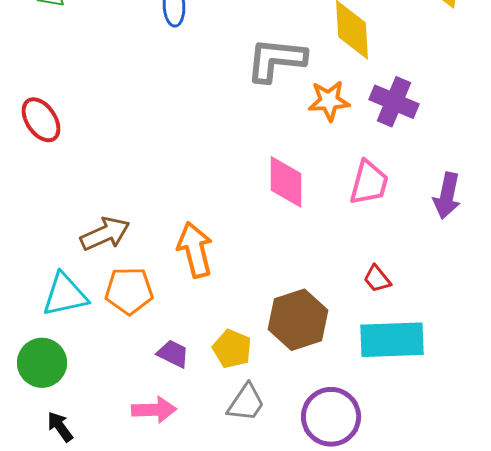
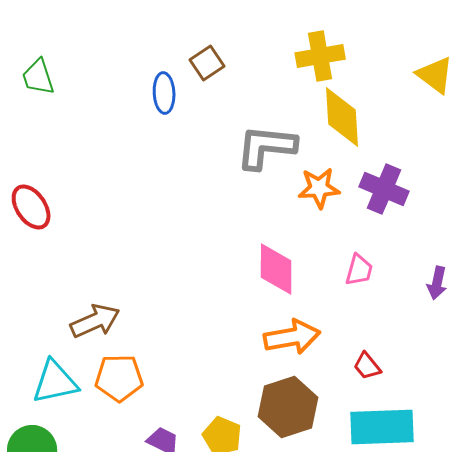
pink trapezoid: (369, 183) -> (359, 270), size x0.7
purple arrow: (447, 196) -> (437, 283), size x0.7
orange arrow: (195, 250) -> (292, 337), moved, turned 94

